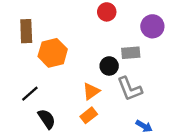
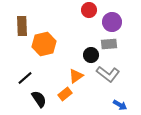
purple circle: (152, 26) -> (112, 22), moved
gray L-shape: (130, 89) -> (108, 74), turned -30
orange rectangle: (89, 115) -> (65, 94), moved

